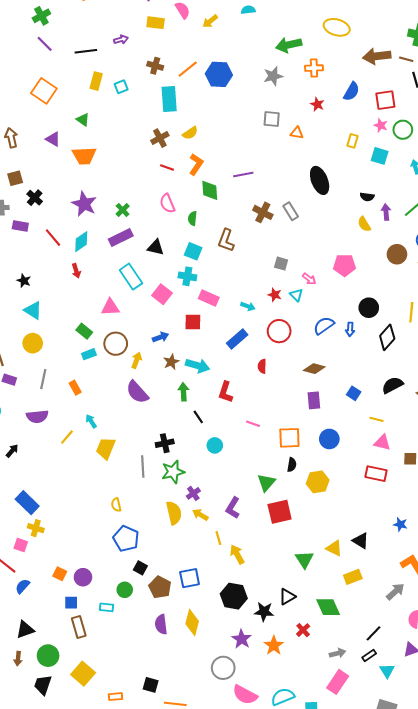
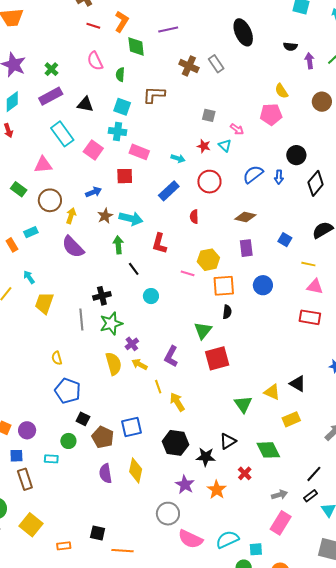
yellow semicircle: (364, 224) -> (281, 91), moved
brown L-shape: (226, 240) -> (154, 95), turned 75
cyan rectangle: (89, 354) -> (31, 232), moved
yellow hexagon: (318, 482) -> (208, 260), moved

